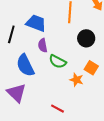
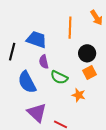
orange square: (91, 68) -> (89, 72), moved, turned 32
purple triangle: (16, 93) -> (37, 113), moved

